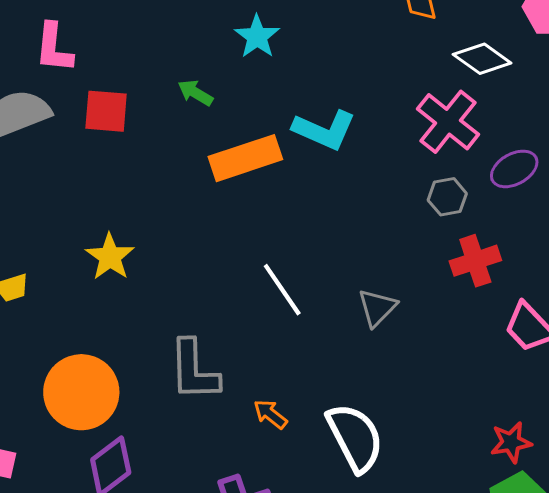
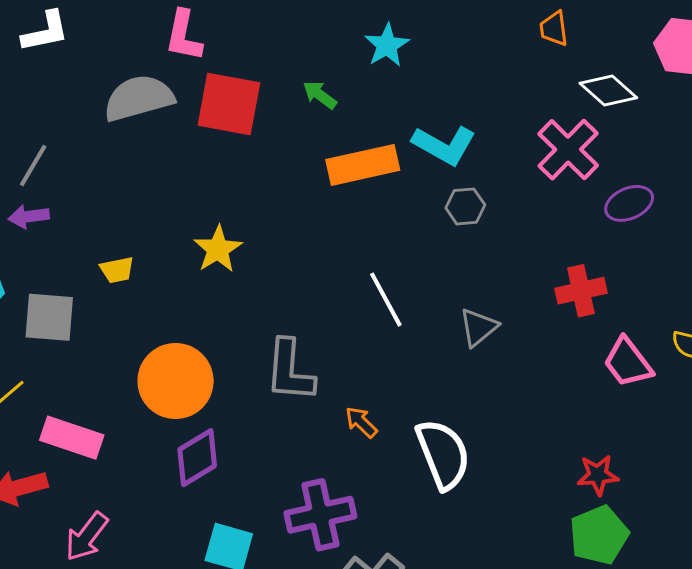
red square: (106, 111) -> (229, 104), size x1.4
gray hexagon: (447, 197) -> (465, 206), moved

